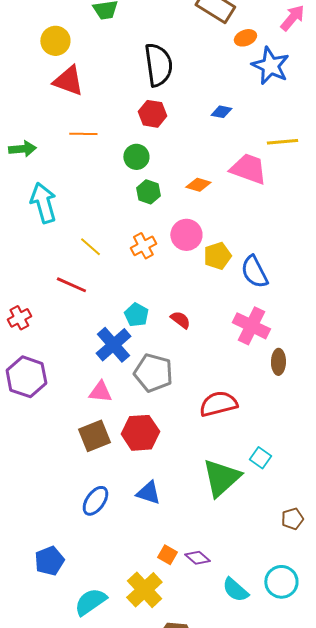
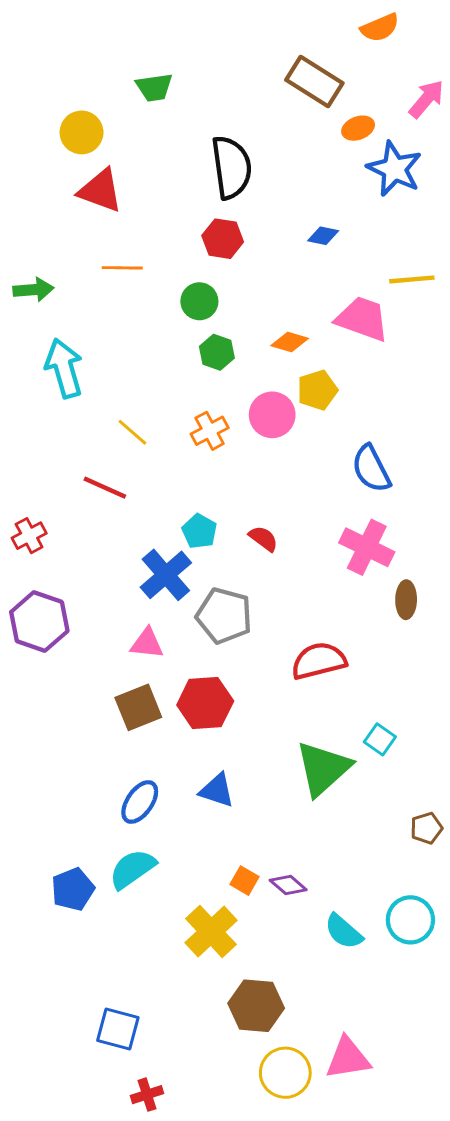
yellow pentagon: (217, 256) -> (317, 390), moved
cyan semicircle: (90, 602) -> (132, 869), moved

